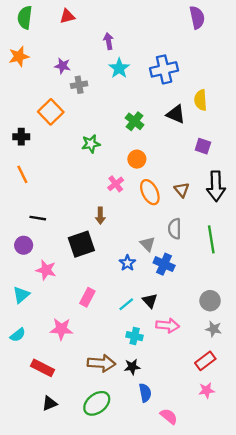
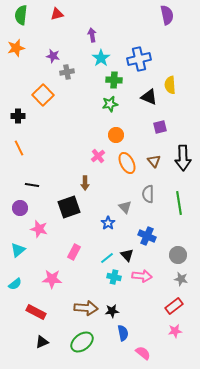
green cross: (135, 121) -> (114, 80), moved, turned -35
green star: (91, 144) -> (110, 104), moved
purple square: (203, 146) -> (160, 127), moved, turned -32
blue cross: (164, 264) -> (147, 236), moved
cyan cross: (135, 336) -> (114, 277), moved

